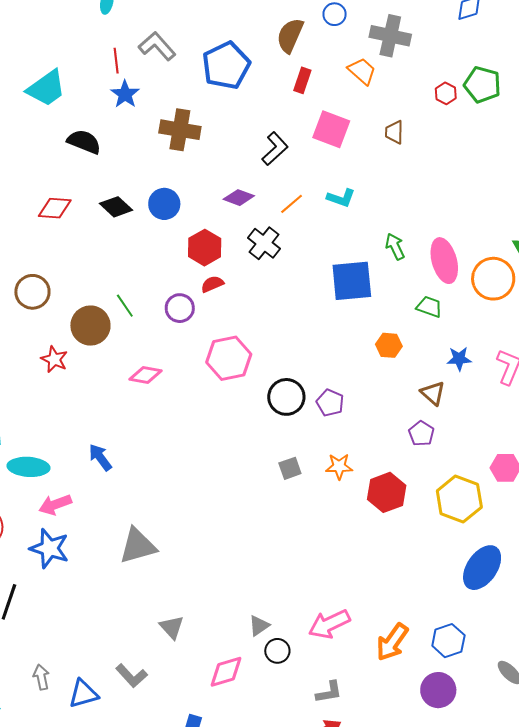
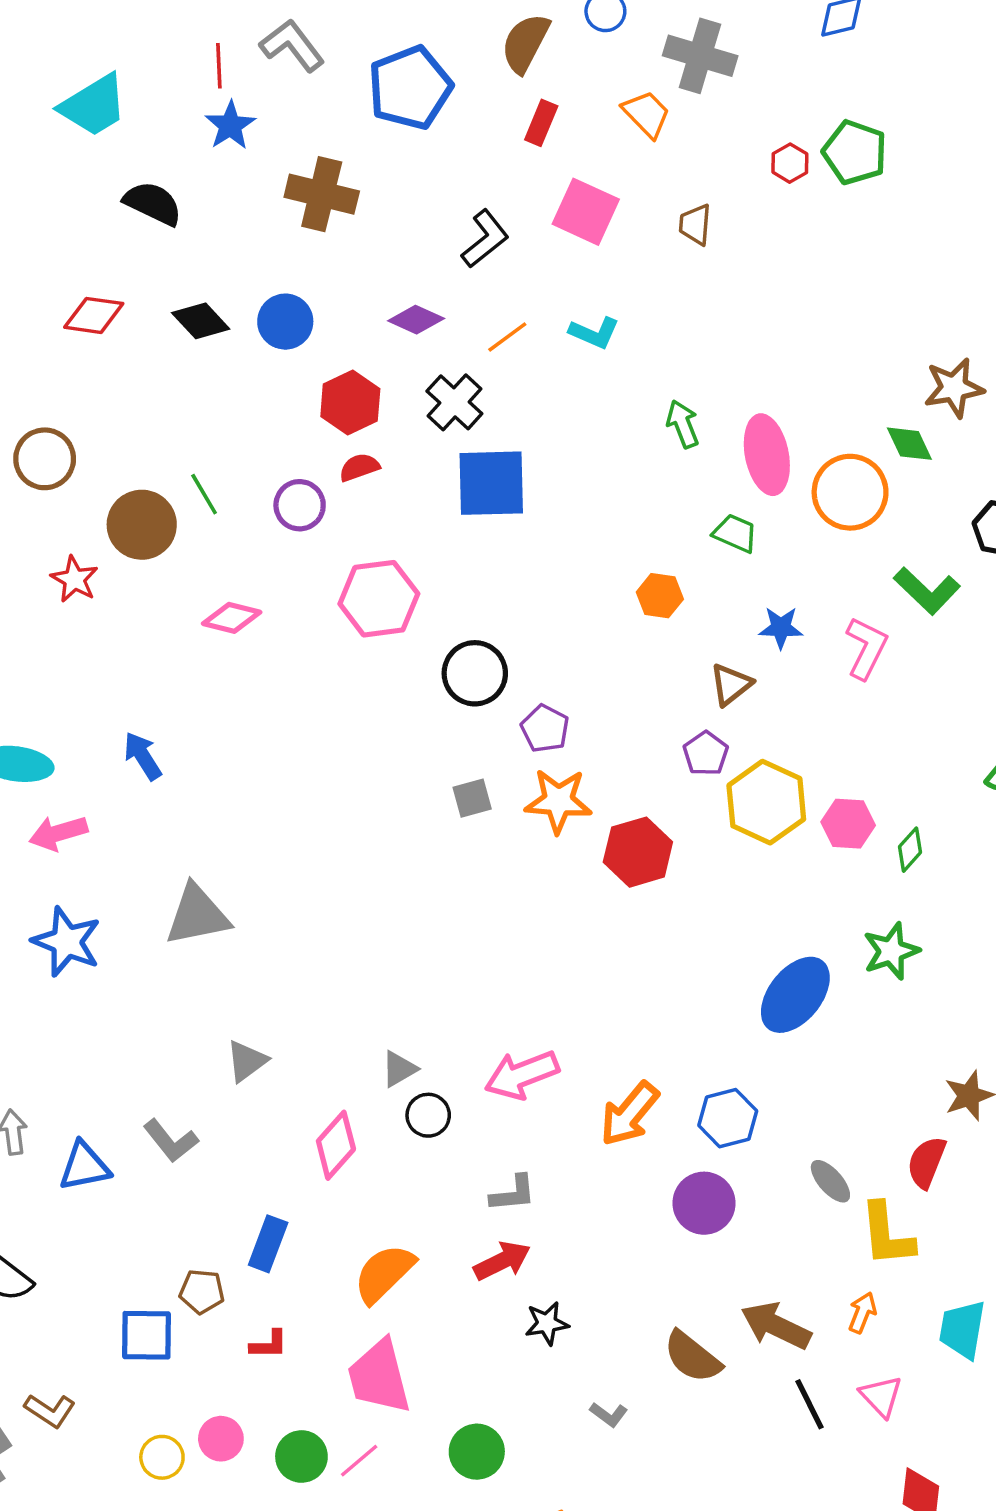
blue square: (352, 281) -> (491, 483), moved
brown triangle: (433, 393) -> (731, 685), turned 36
purple pentagon: (330, 403) -> (545, 729), moved
orange star: (339, 466) -> (558, 801), size x1.4
yellow hexagon: (459, 499) -> (766, 802), moved
blue star: (49, 548) -> (67, 942), moved
gray triangle: (172, 627) -> (247, 1061), turned 32
pink diamond: (226, 672) -> (336, 1145), turned -36

